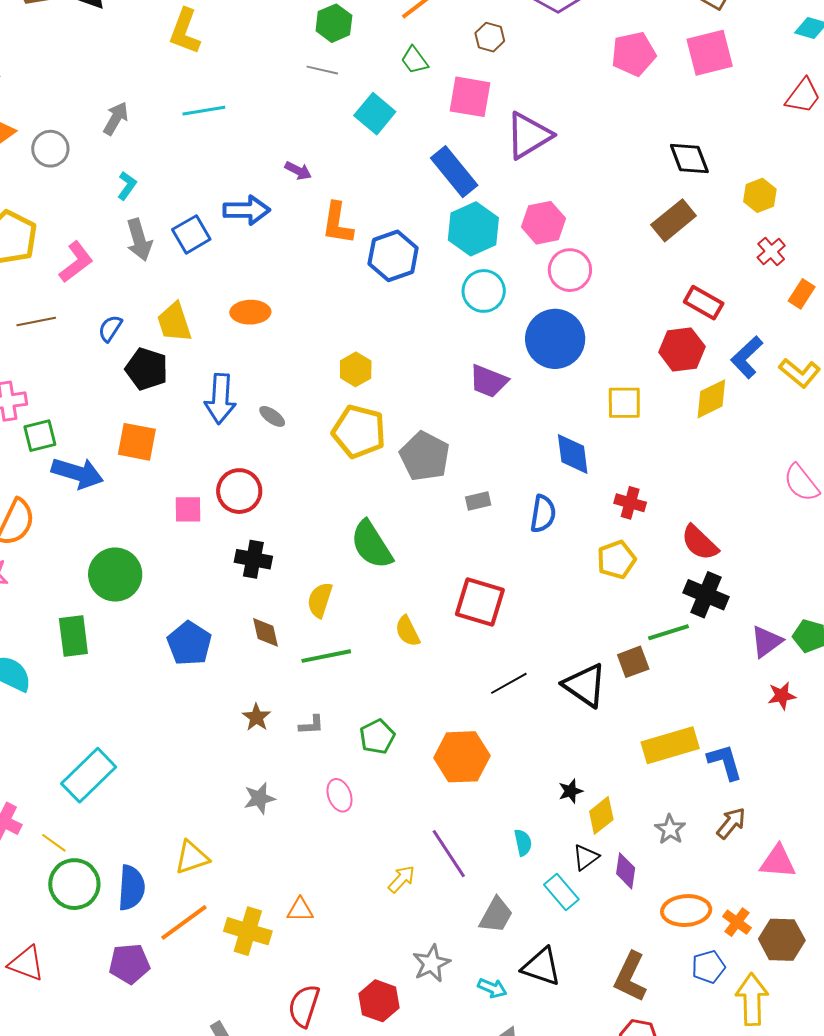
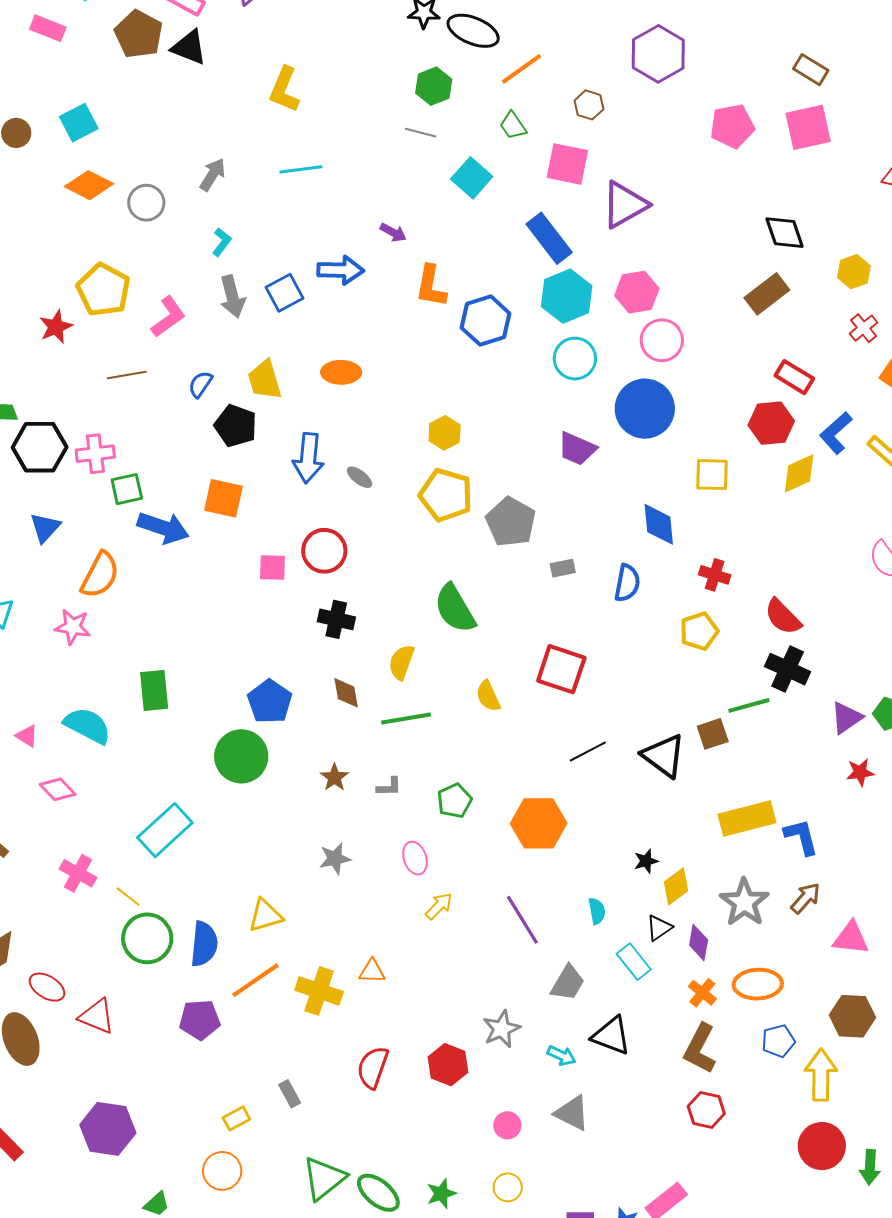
green circle: (115, 575) -> (241, 756), moved
gray star: (670, 829) -> (744, 902), size x1.6
yellow arrow: (401, 879) -> (439, 906), moved
orange cross: (737, 922) -> (702, 993), moved

